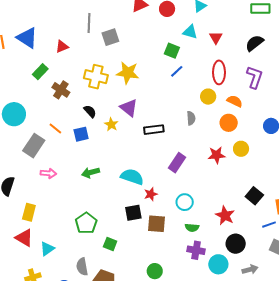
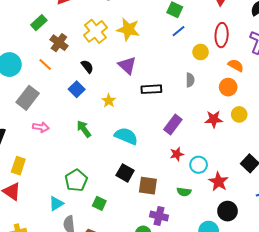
yellow cross: (96, 77) -> (95, 31), turned 35
yellow circle: (208, 97) -> (201, 52), moved
yellow star: (111, 124) -> (109, 101), moved
orange line: (55, 129) -> (45, 65), moved
blue square: (81, 134) -> (77, 89), turned -35
green arrow: (91, 172) -> (84, 129), turned 66
red star: (151, 194) -> (177, 154), moved
cyan circle: (185, 202) -> (199, 165), moved
black square: (133, 213) -> (125, 173), turned 36
cyan triangle: (47, 249) -> (56, 204), moved
purple cross: (196, 250) -> (159, 216), moved

